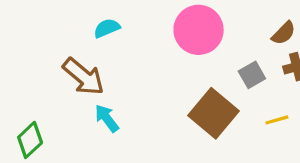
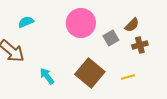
gray square: (252, 75) -> (111, 38), moved
cyan arrow: (107, 118) -> (47, 76), moved

